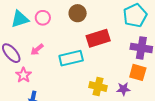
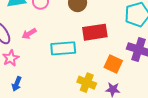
orange square: (138, 72) -> (113, 64), moved

